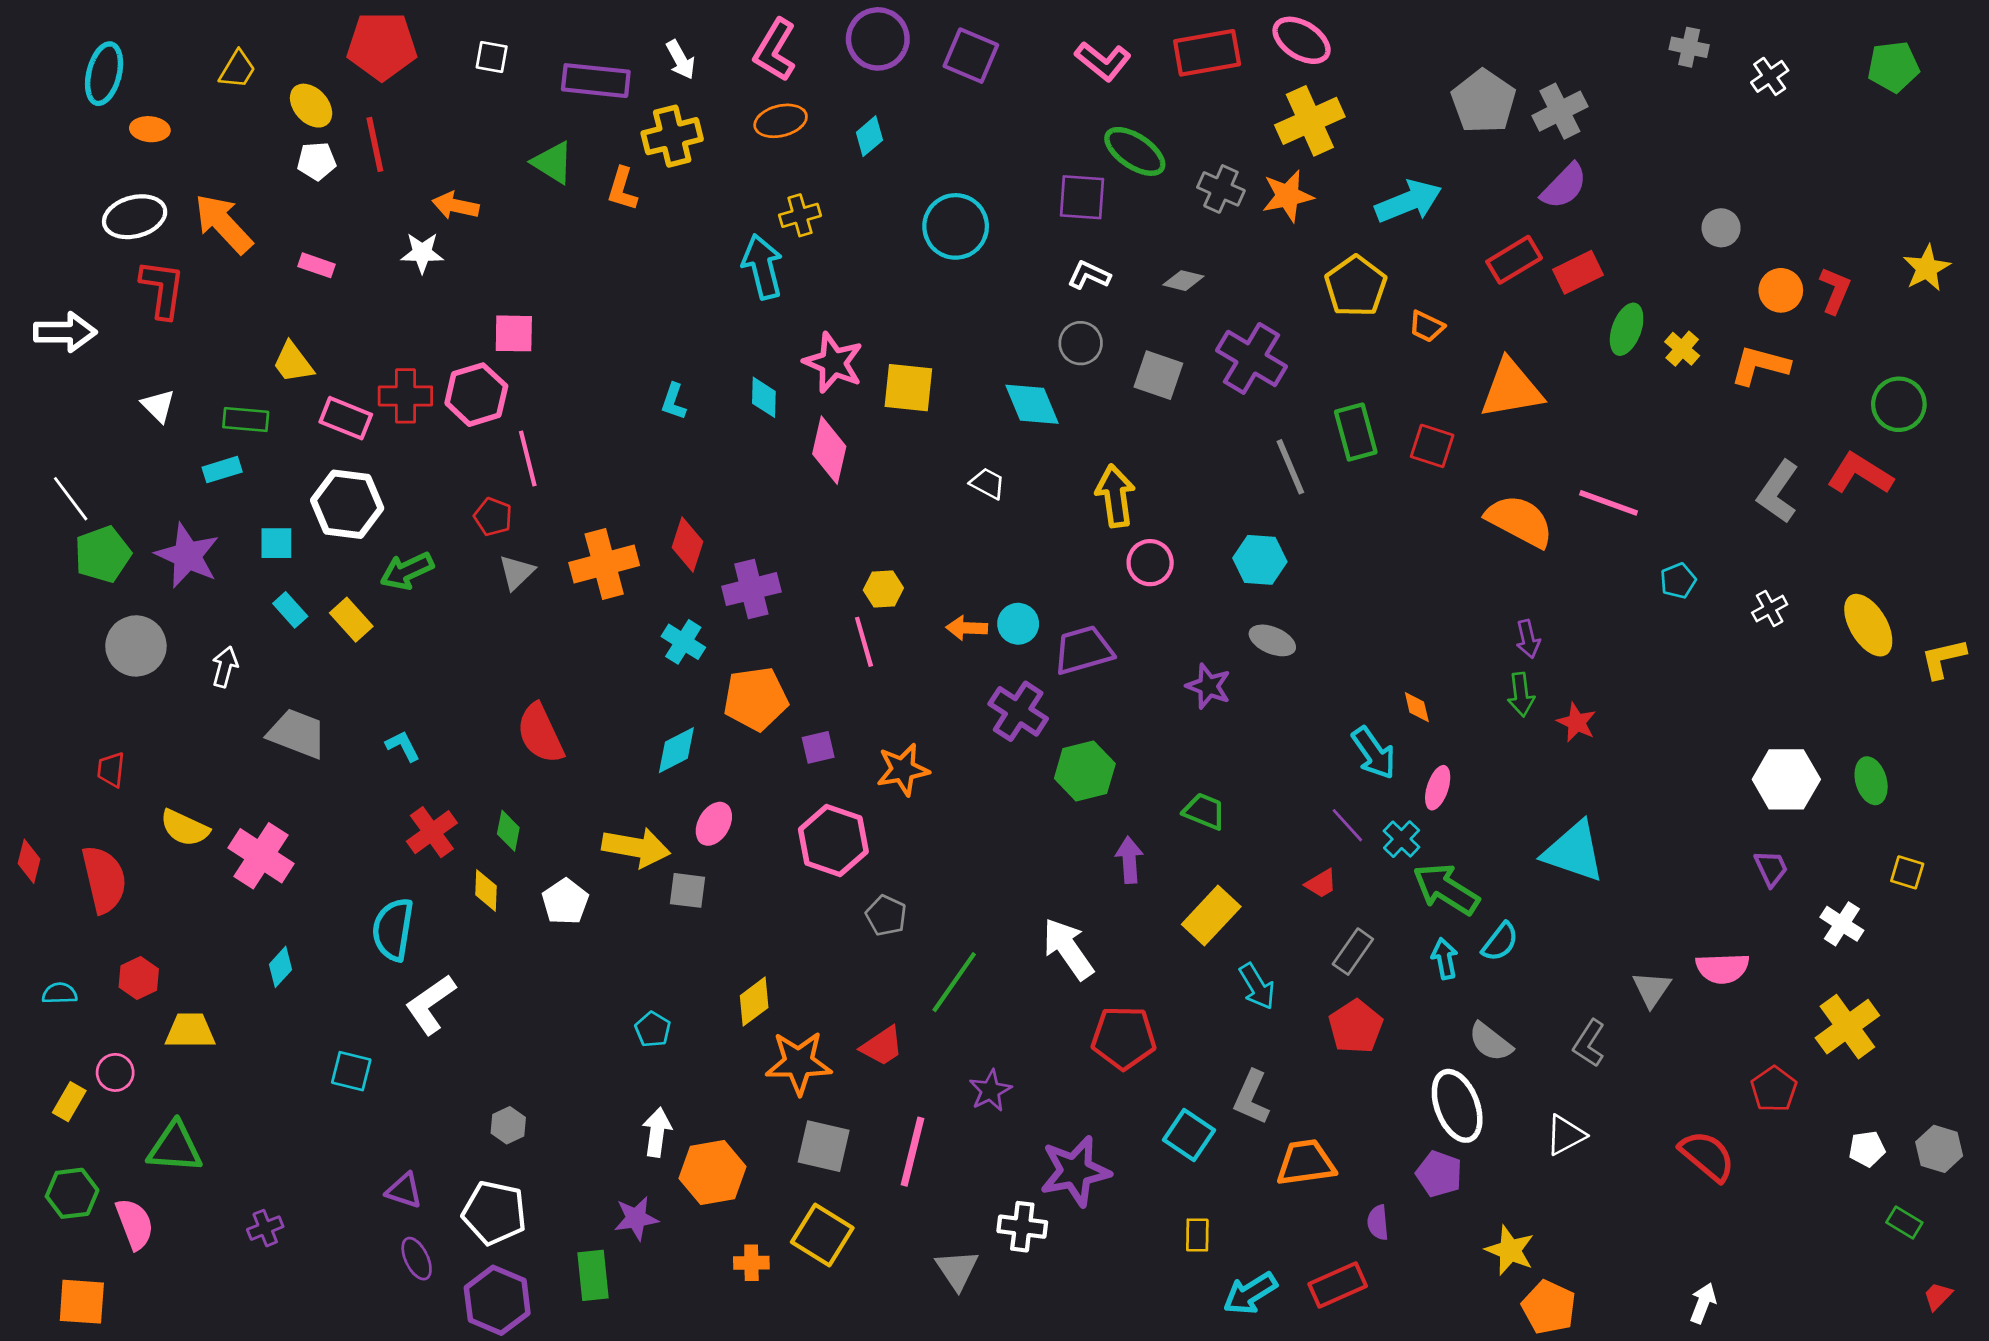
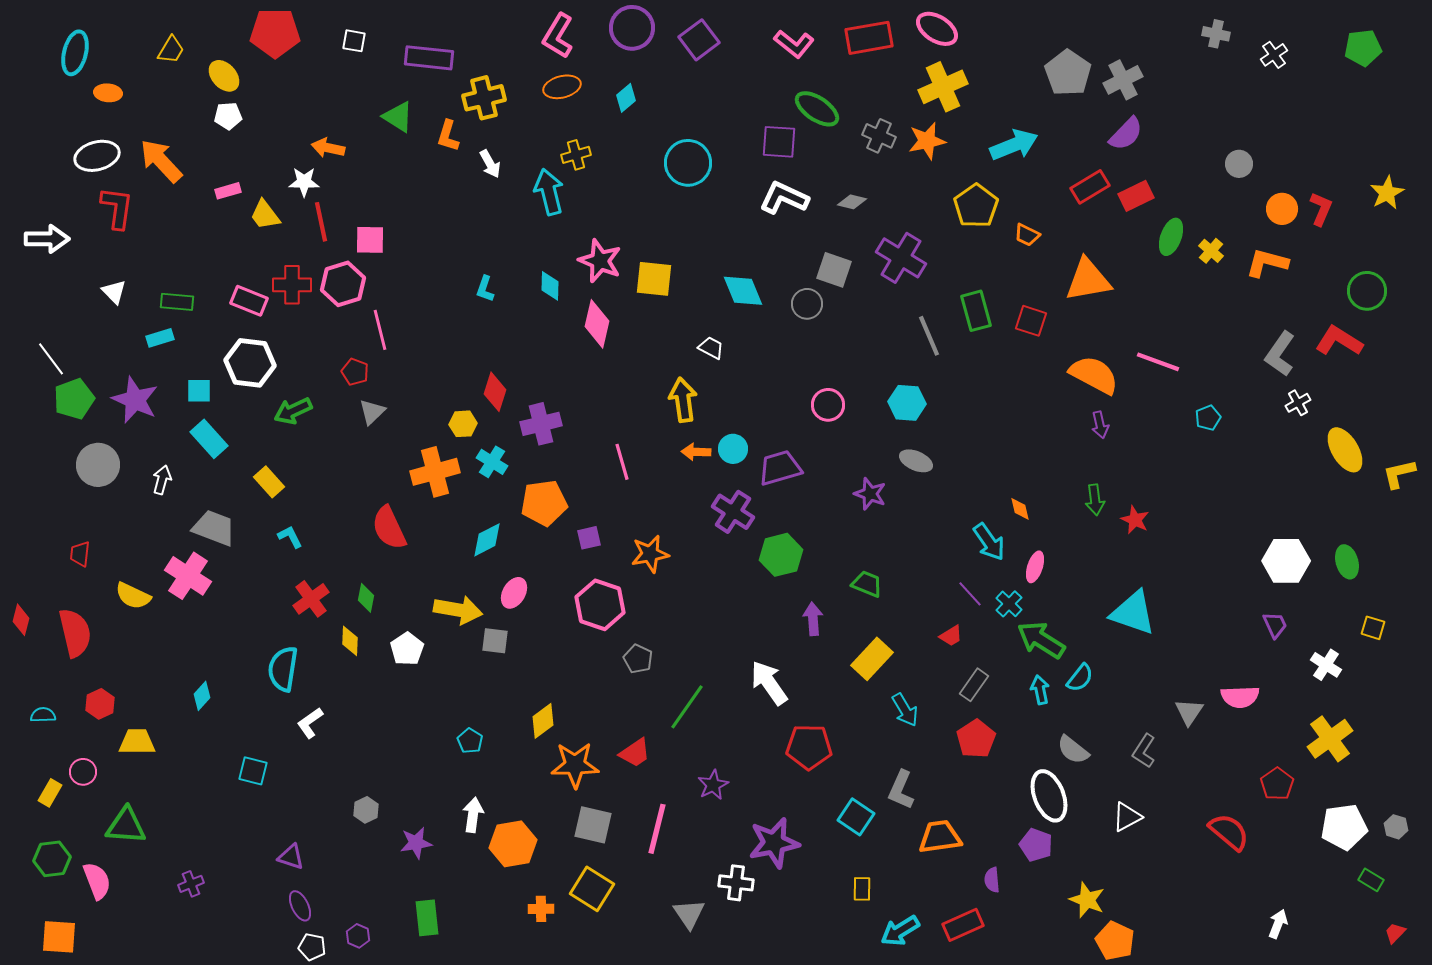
purple square: (971, 56) -> (699, 40), turned 30
white arrow: (681, 60) -> (490, 164), moved
red line: (375, 144) -> (321, 222), moved
pink rectangle: (317, 265) -> (228, 191), turned -35
white L-shape: (1089, 275) -> (784, 198), size x1.6
gray circle: (1081, 343) -> (807, 304), moved
yellow trapezoid: (293, 363) -> (265, 215), moved
yellow arrow: (1115, 496) -> (683, 400), moved
orange cross: (604, 564) -> (435, 472), moved
yellow hexagon: (883, 589) -> (463, 424), moved
white cross: (1770, 608) -> (1298, 403), moved
cyan rectangle: (290, 610) -> (209, 439), size x1.5
yellow rectangle: (351, 620) -> (269, 482), moved
purple arrow: (1528, 639) -> (1100, 425), moved
pink cross: (261, 856) -> (188, 576), moved
white L-shape: (430, 1004) -> (310, 723), size x0.7
white pentagon: (1867, 1149) -> (1344, 827), size x1.8
gray hexagon: (1939, 1149) -> (1396, 827), size x0.7
white pentagon: (494, 1213) -> (312, 947), moved, size x0.6
purple star: (636, 1218) -> (416, 843), moved
purple hexagon: (497, 1300) -> (358, 936), size x0.5
white arrow: (1703, 1303) -> (1278, 924), moved

